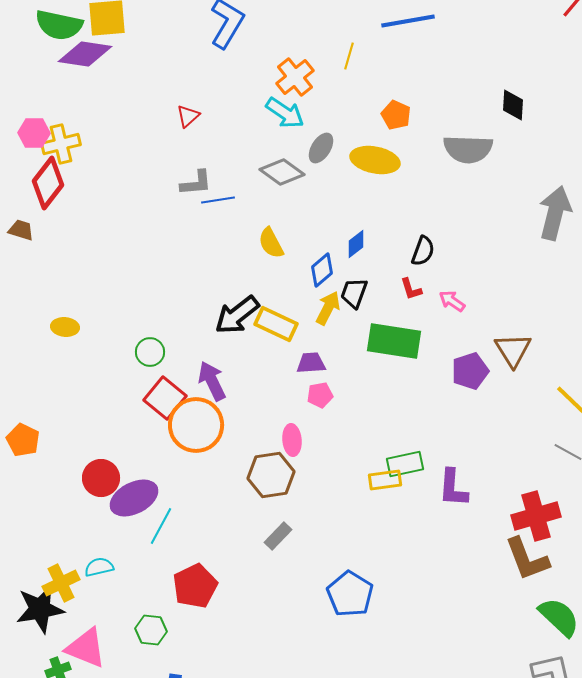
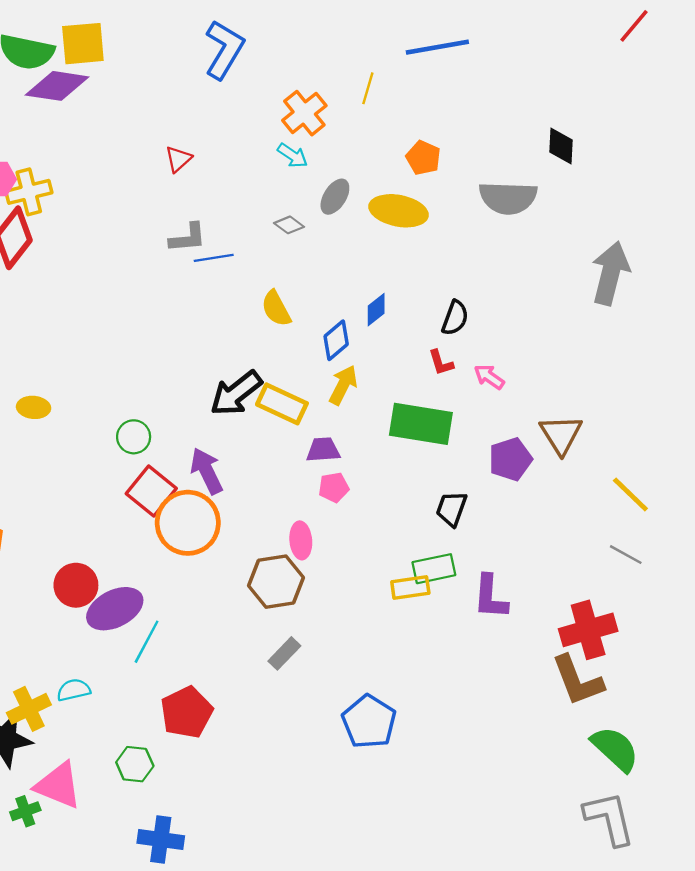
cyan arrow: (285, 113) -> (293, 155), size x0.7
gray diamond: (282, 172) -> (289, 225), size x0.6
black trapezoid: (354, 293) -> (451, 509), moved

